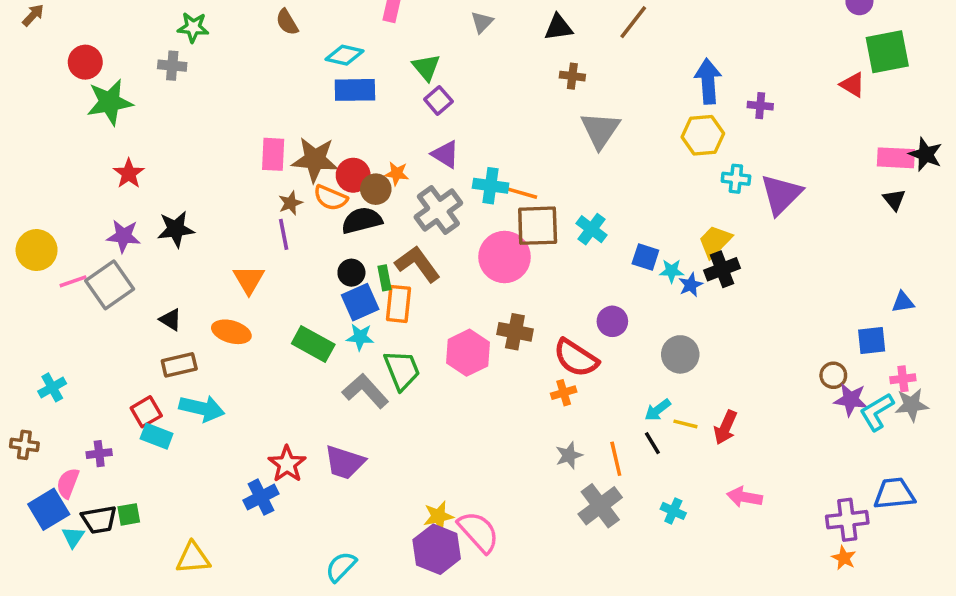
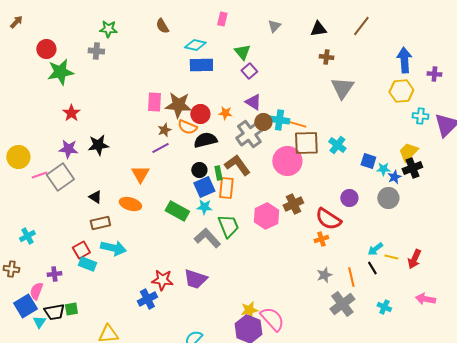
brown circle: (376, 189) -> (263, 122), moved
purple line: (284, 234) -> (160, 148), turned 72
brown cross: (515, 332) -> (293, 204), turned -36
gray circle: (680, 354) -> (388, 198), moved
red star: (287, 464) -> (162, 280), turned -30

